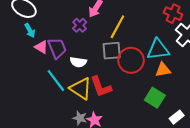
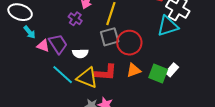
cyan triangle: (158, 49) -> (168, 26), moved
orange triangle: (163, 70) -> (134, 70), moved
red L-shape: (101, 87) -> (106, 73), turned -55
white rectangle: (177, 117) -> (172, 70), moved

